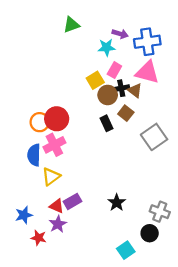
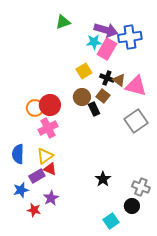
purple arrow: (120, 34) -> (106, 30), size x1.6
pink rectangle: (114, 70) -> (107, 49), moved, size x1.5
pink triangle: (147, 72) -> (136, 86), moved
black cross: (121, 88) -> (107, 78), turned 32
brown circle: (108, 95) -> (82, 97), moved
brown square: (126, 113) -> (103, 96), moved
blue semicircle: (34, 155) -> (18, 154), moved
purple rectangle: (73, 201) -> (37, 176), moved
red triangle: (57, 206) -> (50, 169), moved

